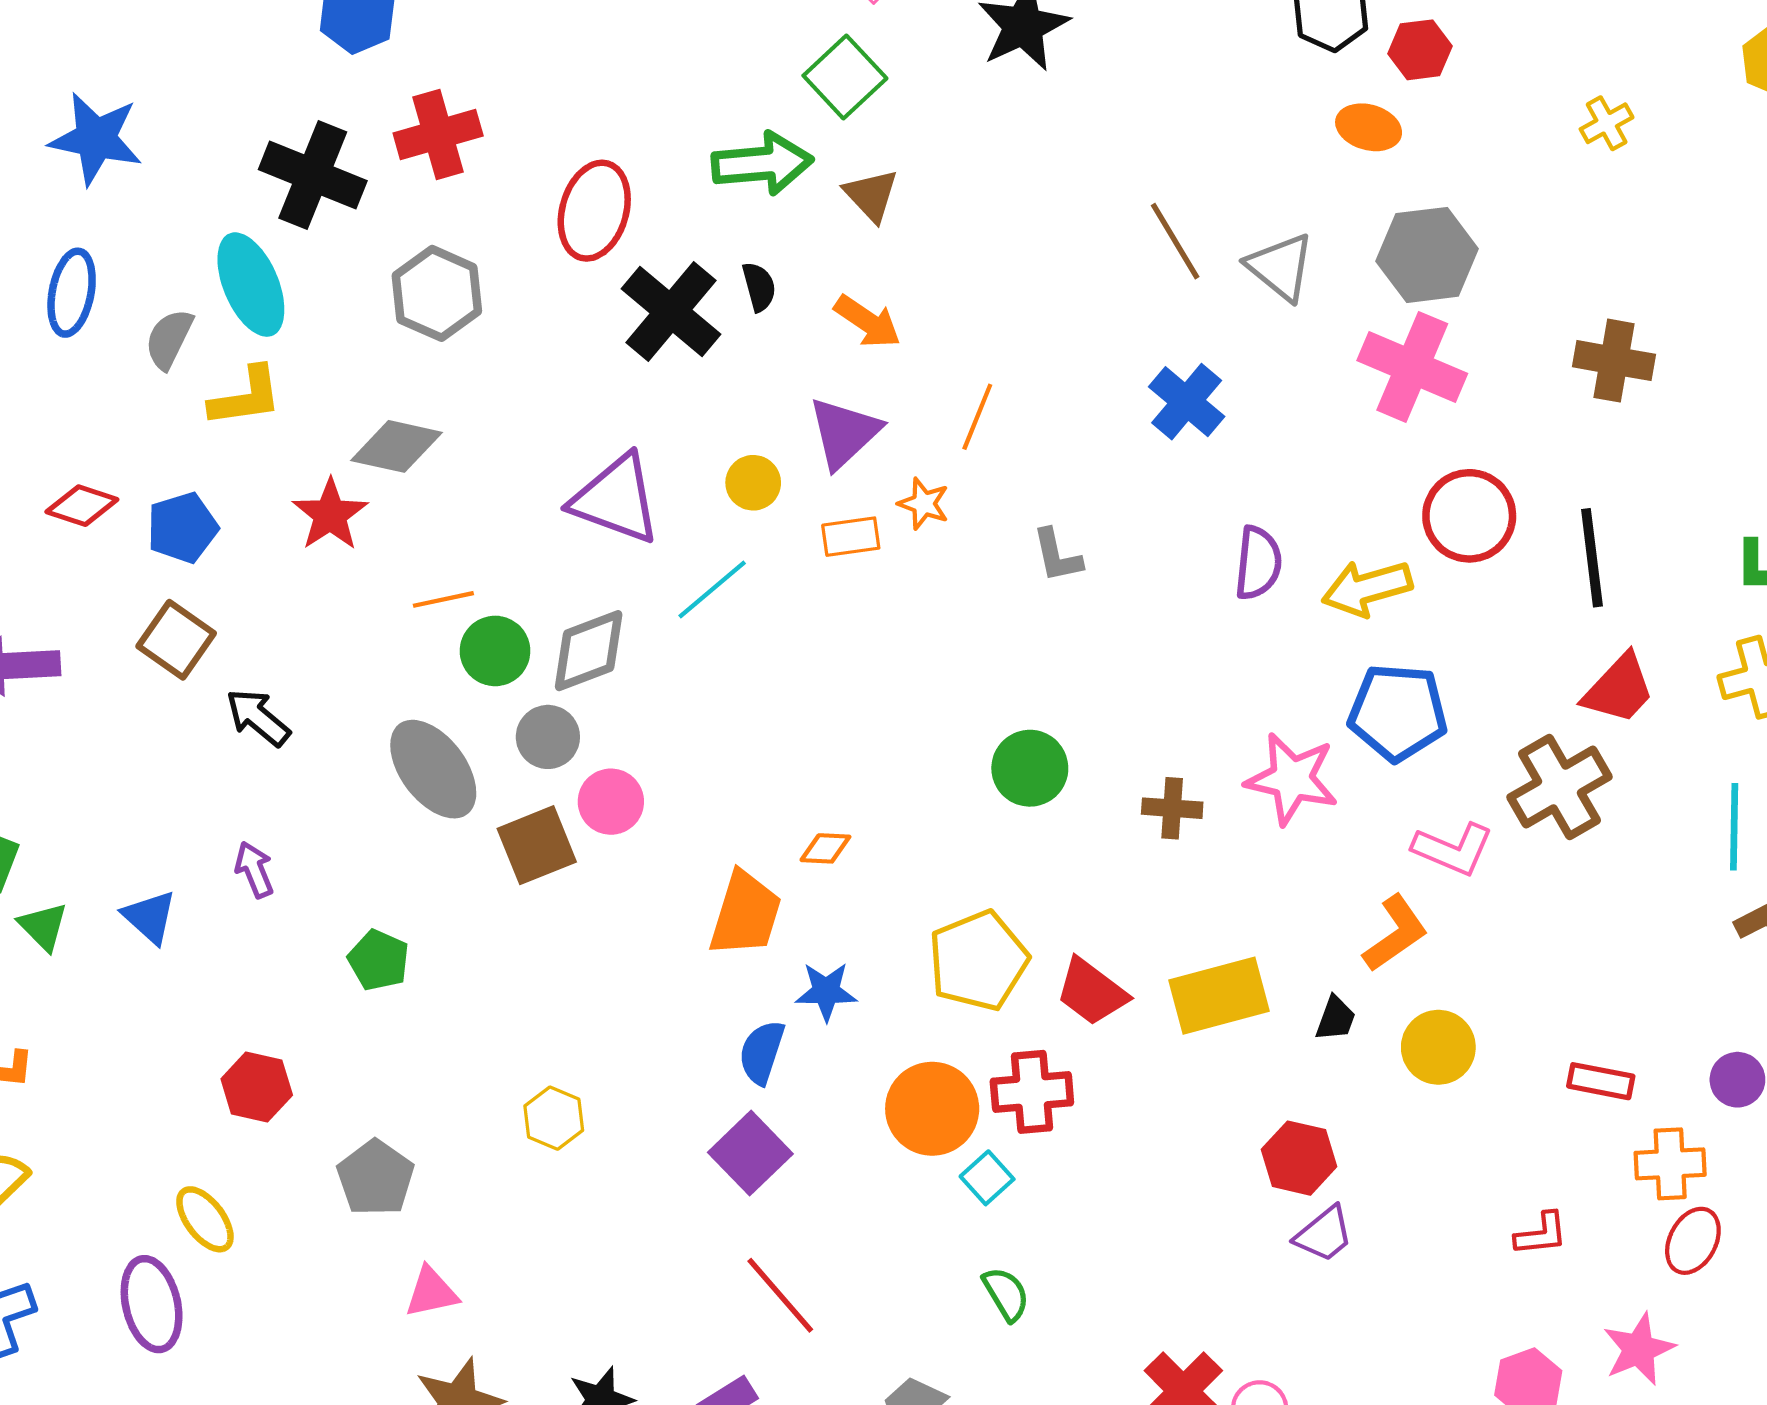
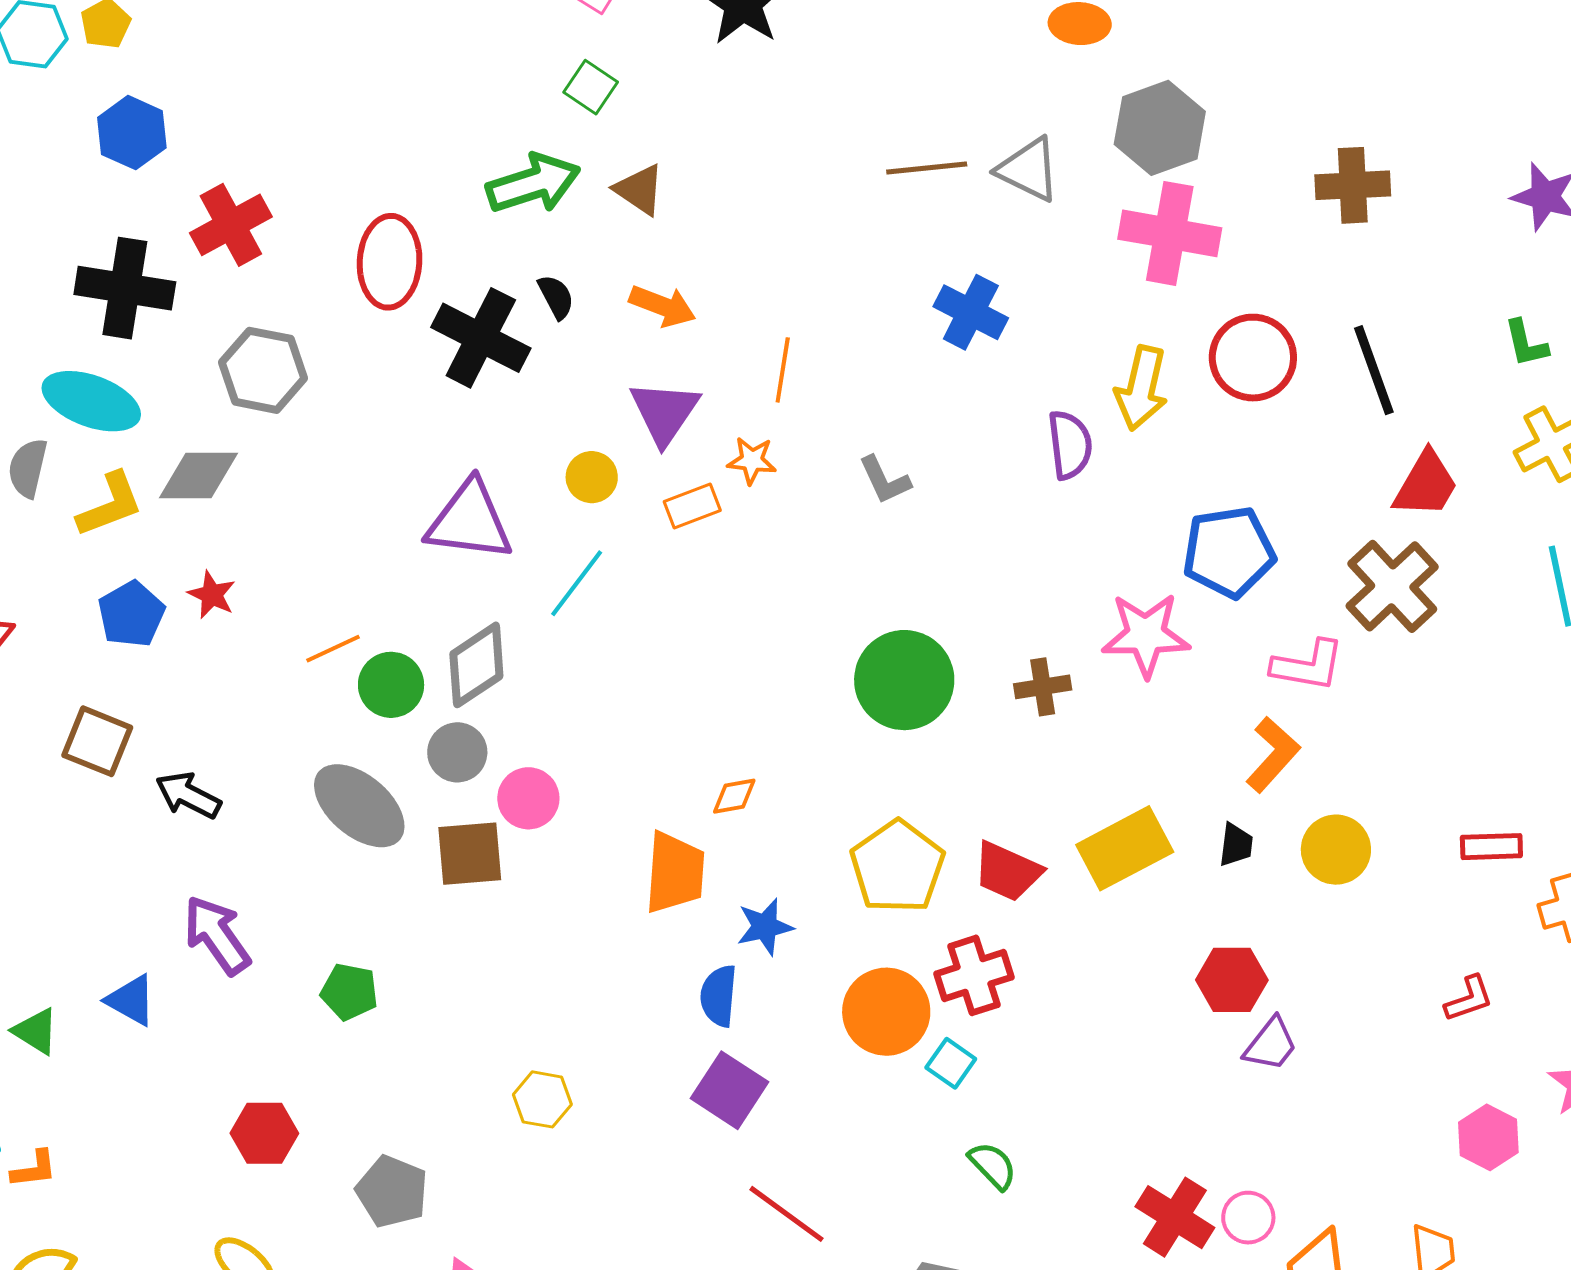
green square: (845, 77) -> (591, 87), size x0.7
brown line: (1175, 241) -> (927, 168), turned -52
cyan ellipse: (251, 285) -> (91, 401), turned -34
gray diamond: (397, 446) -> (198, 476), moved
red star: (330, 515) -> (212, 595), size x0.7
blue pentagon: (182, 528) -> (131, 614), moved
yellow arrow: (1367, 588) -> (1141, 388), moved, turned -48
green circle: (1030, 768) -> (904, 680), size x1.4
brown square: (537, 845) -> (470, 854), turned 30
purple arrow: (254, 870) -> (217, 935), size x1.6

